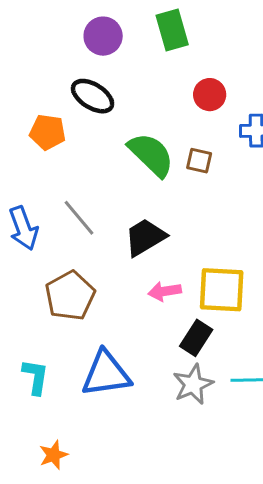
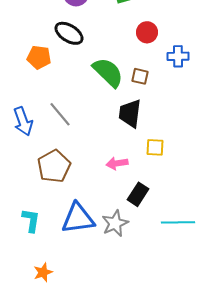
black trapezoid: (145, 237) -> (130, 113), moved, turned -52
yellow square: (222, 290) -> (155, 147), moved, size x0.6
gray star: (193, 384) -> (115, 223), moved

